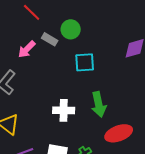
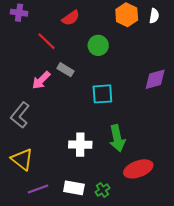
green circle: (71, 29) -> (98, 45), moved

